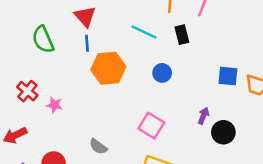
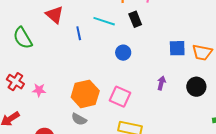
blue line: (87, 43) -> (79, 33), moved
orange hexagon: (108, 68) -> (85, 94), moved
black circle: (223, 132) -> (196, 87), moved

